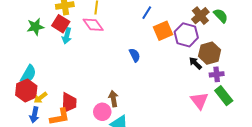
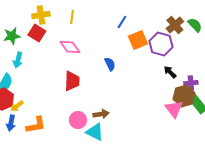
pink diamond: (93, 25) -> (70, 47), moved
cyan arrow: (67, 36) -> (18, 60), moved
brown hexagon: (210, 53) -> (184, 96), moved
brown arrow: (113, 99) -> (101, 114), moved, turned 91
red trapezoid: (69, 103) -> (72, 81), moved

